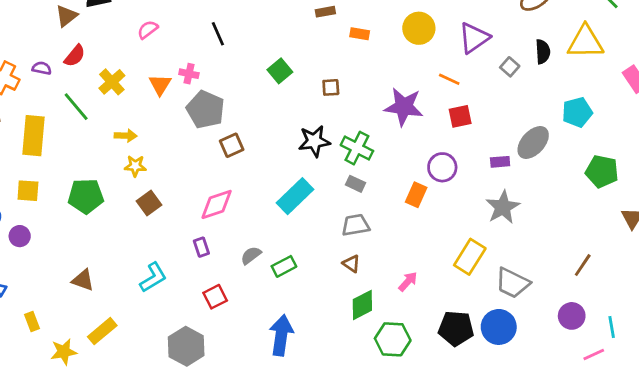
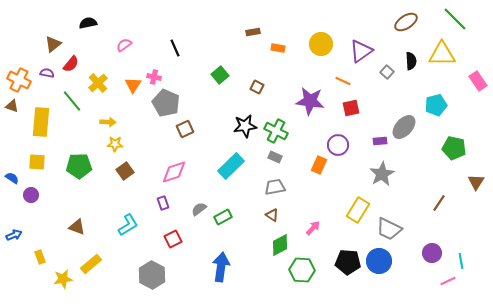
brown triangle: (66, 16) -> (53, 44), moved
brown square: (331, 87) -> (257, 87), turned 32
brown line: (583, 265) -> (439, 203), moved

